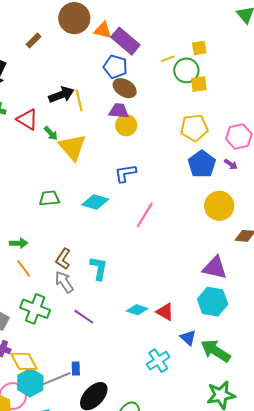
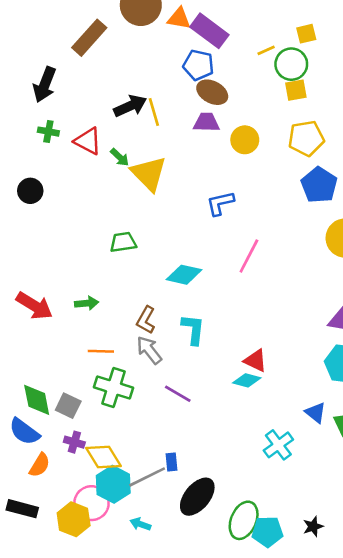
brown rectangle: (33, 41) -> (89, 38), size x1.8
yellow square: (199, 84) -> (296, 90), moved
yellow circle: (126, 125) -> (245, 140), moved
cyan diamond: (95, 202) -> (184, 275), moved
orange line: (24, 268) -> (101, 351), moved, turned -48
red triangle: (165, 312) -> (255, 361), moved

